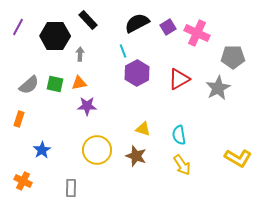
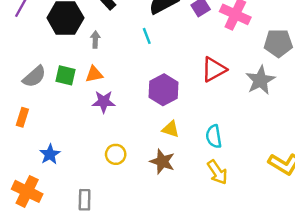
purple hexagon: (137, 73) -> (163, 90), moved
yellow circle: (97, 150) -> (116, 154), size x0.6
orange cross: (23, 181) -> (27, 191), size x1.4

